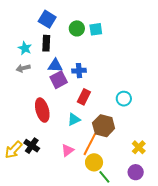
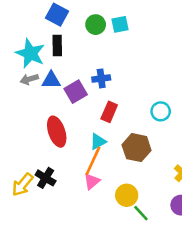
cyan star: (25, 48) -> (30, 53), size x1.6
blue triangle: (55, 66) -> (51, 80), moved
orange line: (90, 144) -> (93, 161), moved

